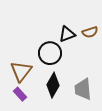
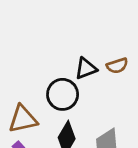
brown triangle: (21, 71) -> (23, 119), turned 40

